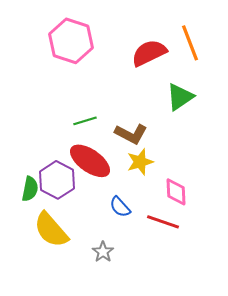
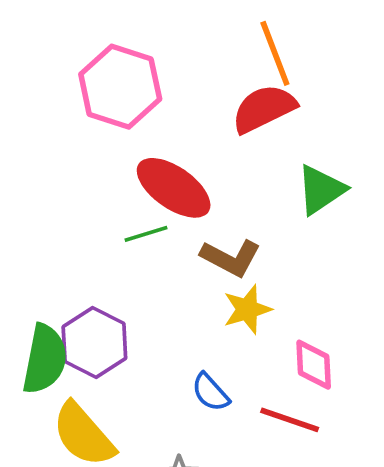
orange line: (190, 43) -> (275, 53), moved
red ellipse: (90, 161) -> (174, 188), moved
green semicircle: (30, 189) -> (45, 359), size x1.5

